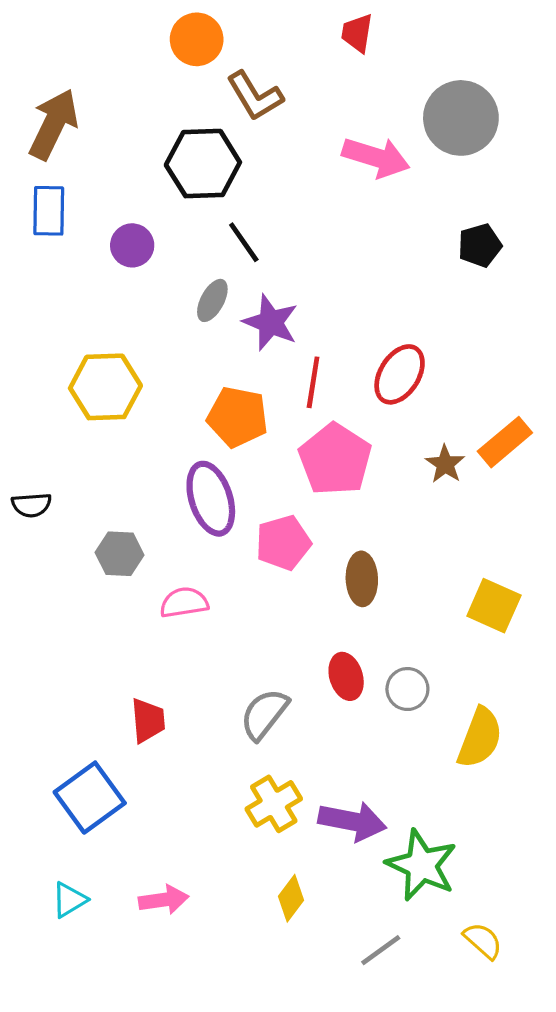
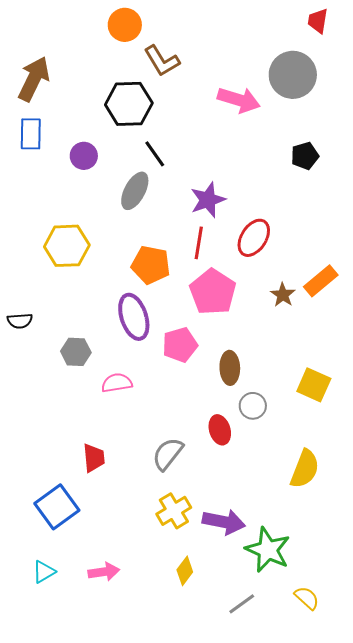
red trapezoid: (357, 33) -> (318, 21), moved
gray ellipse: (212, 300) -> (135, 191), size x1.4
purple star: (271, 322) -> (208, 200), moved, turned 30
gray circle: (407, 689) -> (253, 406), moved

